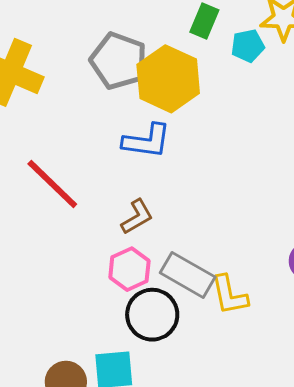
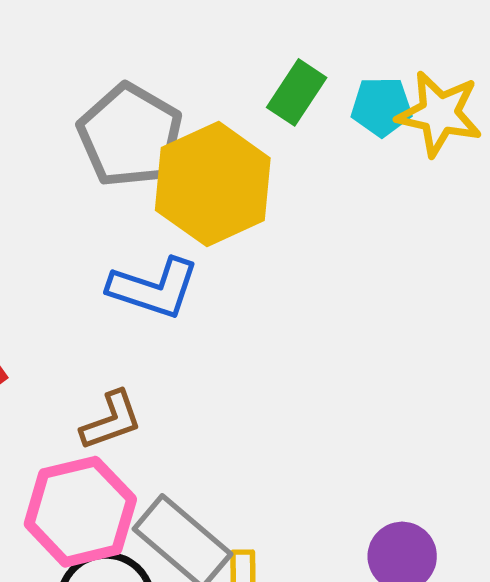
cyan pentagon: (248, 46) -> (381, 107), moved
pink hexagon: (129, 269) -> (80, 512), size x1.4

